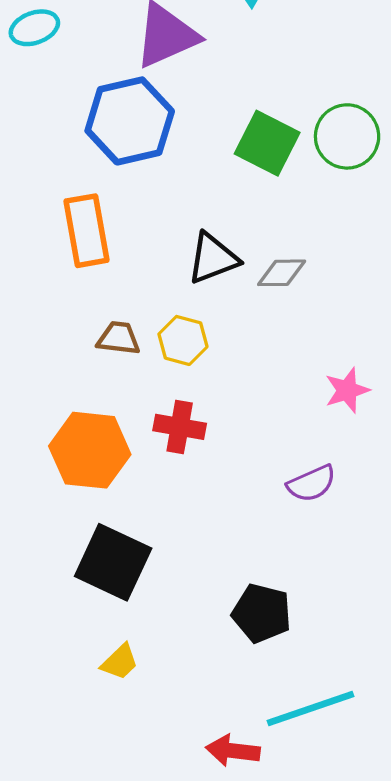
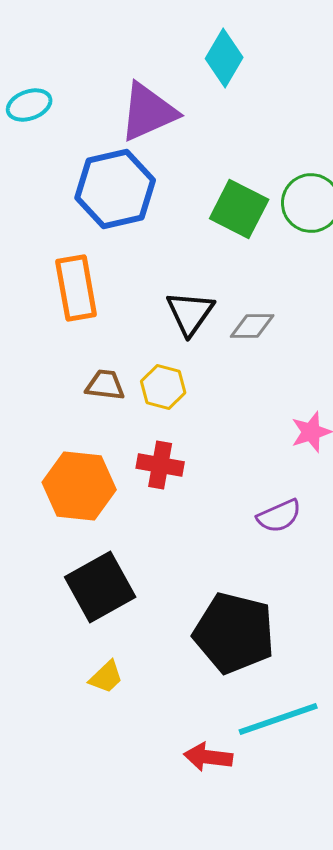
black triangle: (213, 258) -> (190, 313), turned -34
black square: (113, 562) -> (100, 587), turned 36
black pentagon: (262, 613) -> (234, 633), size x1.5

